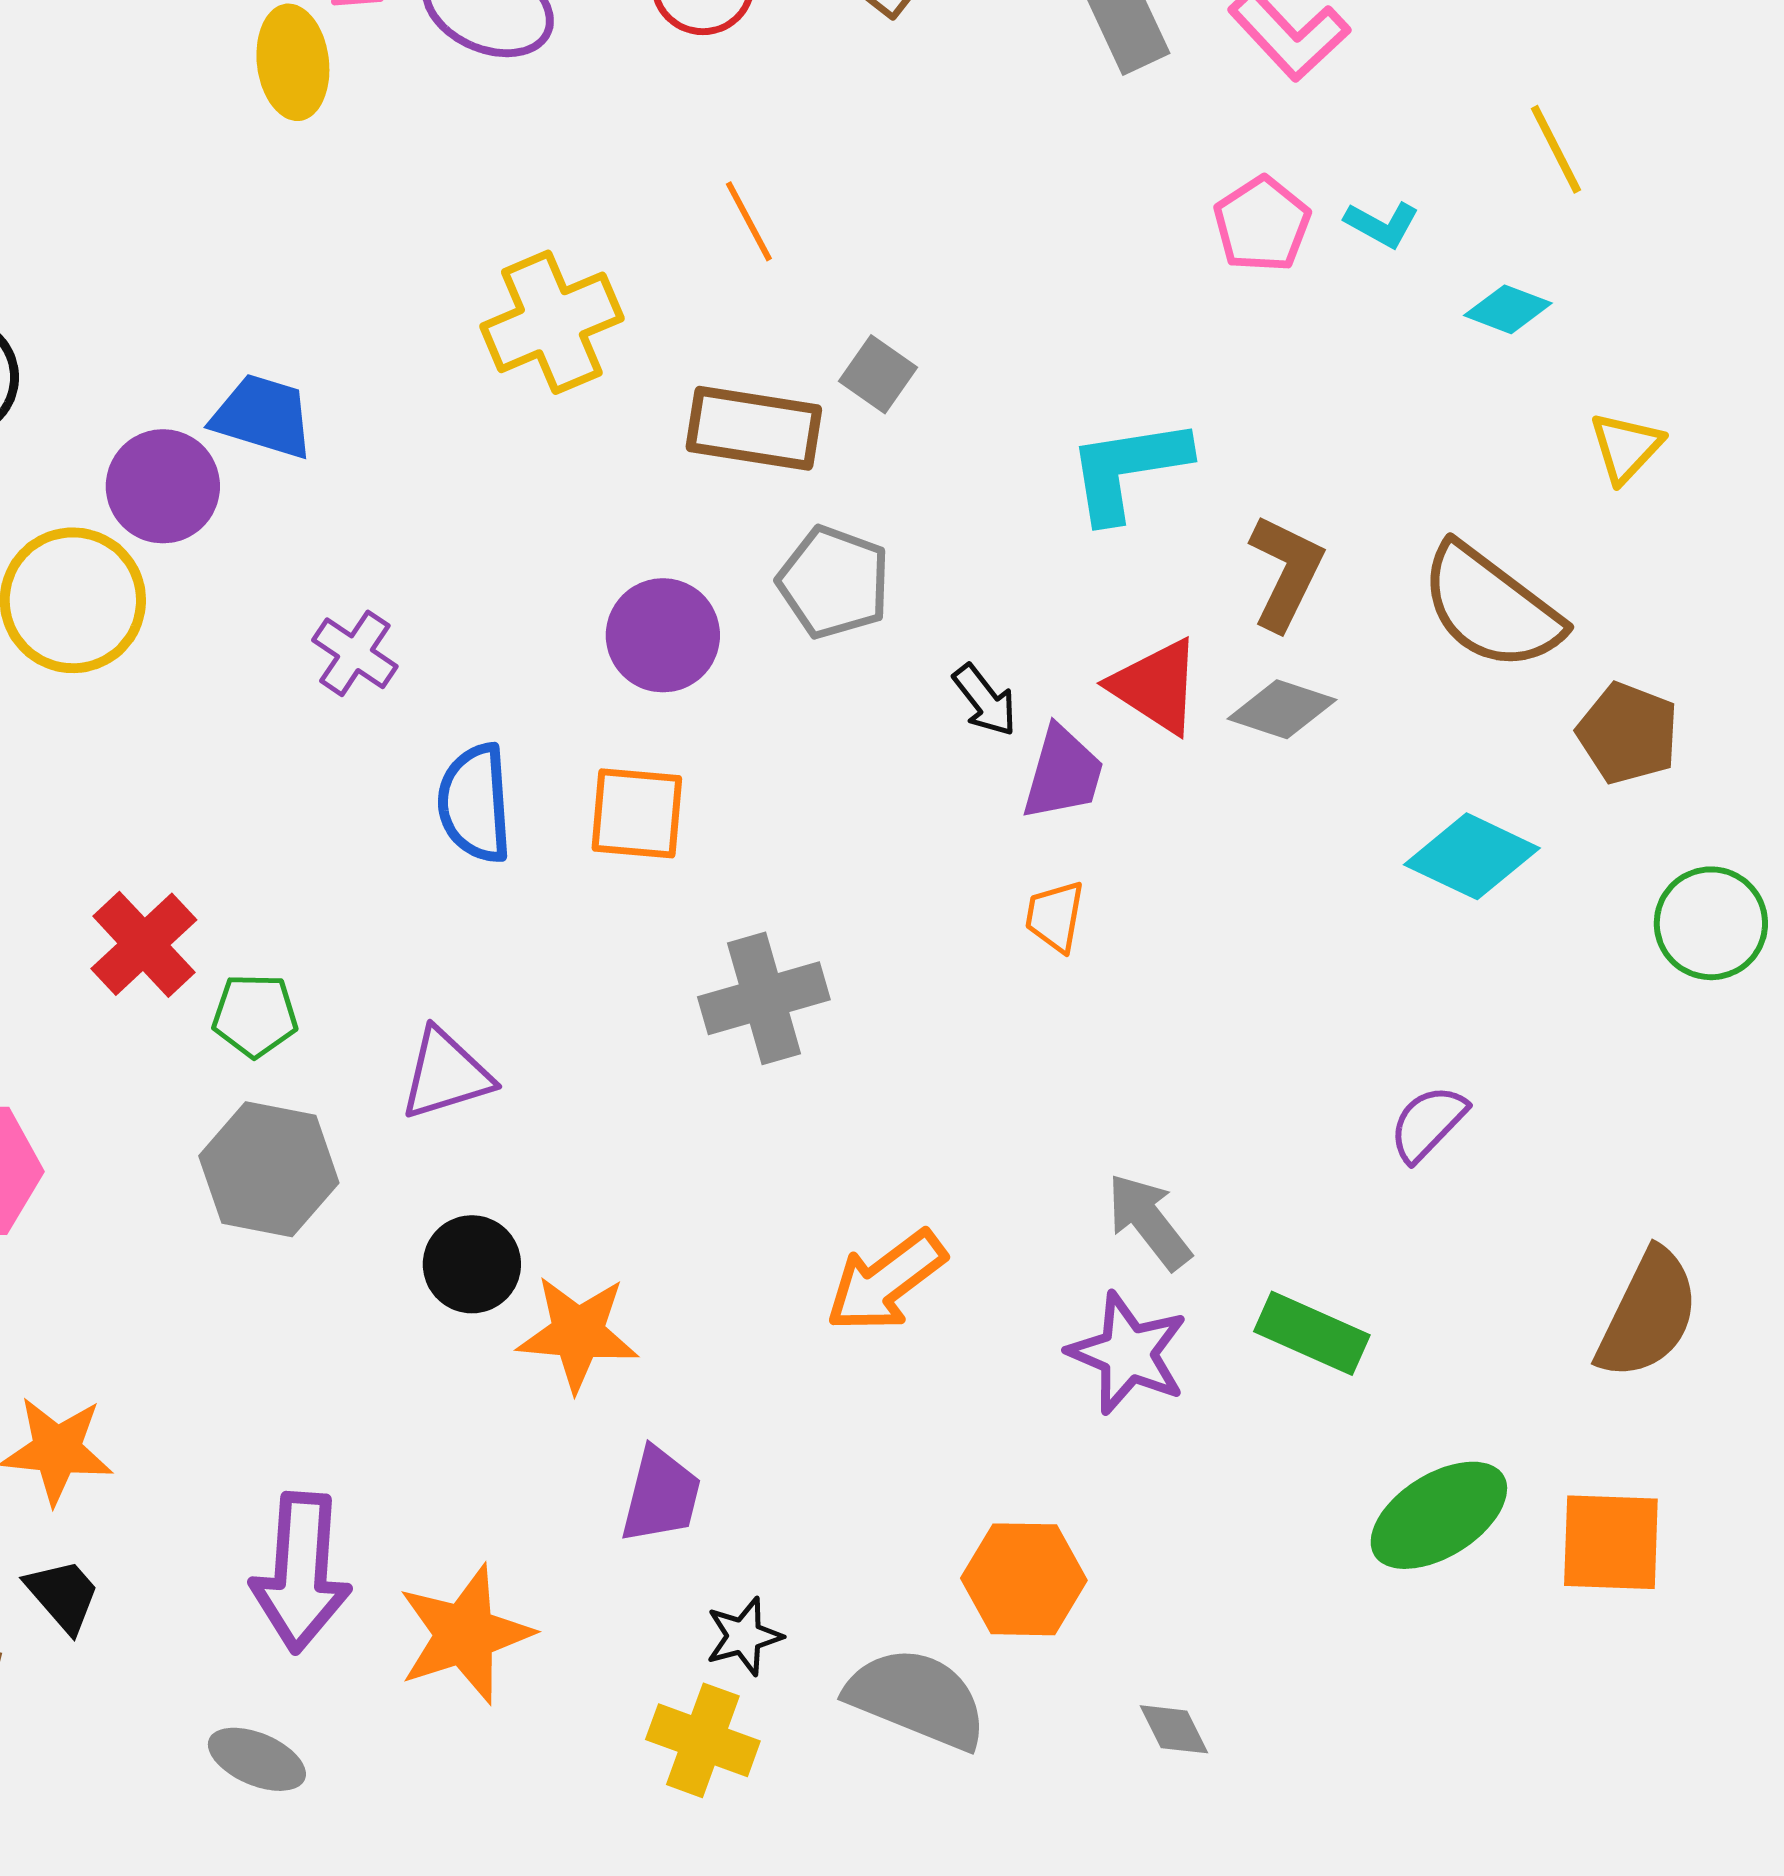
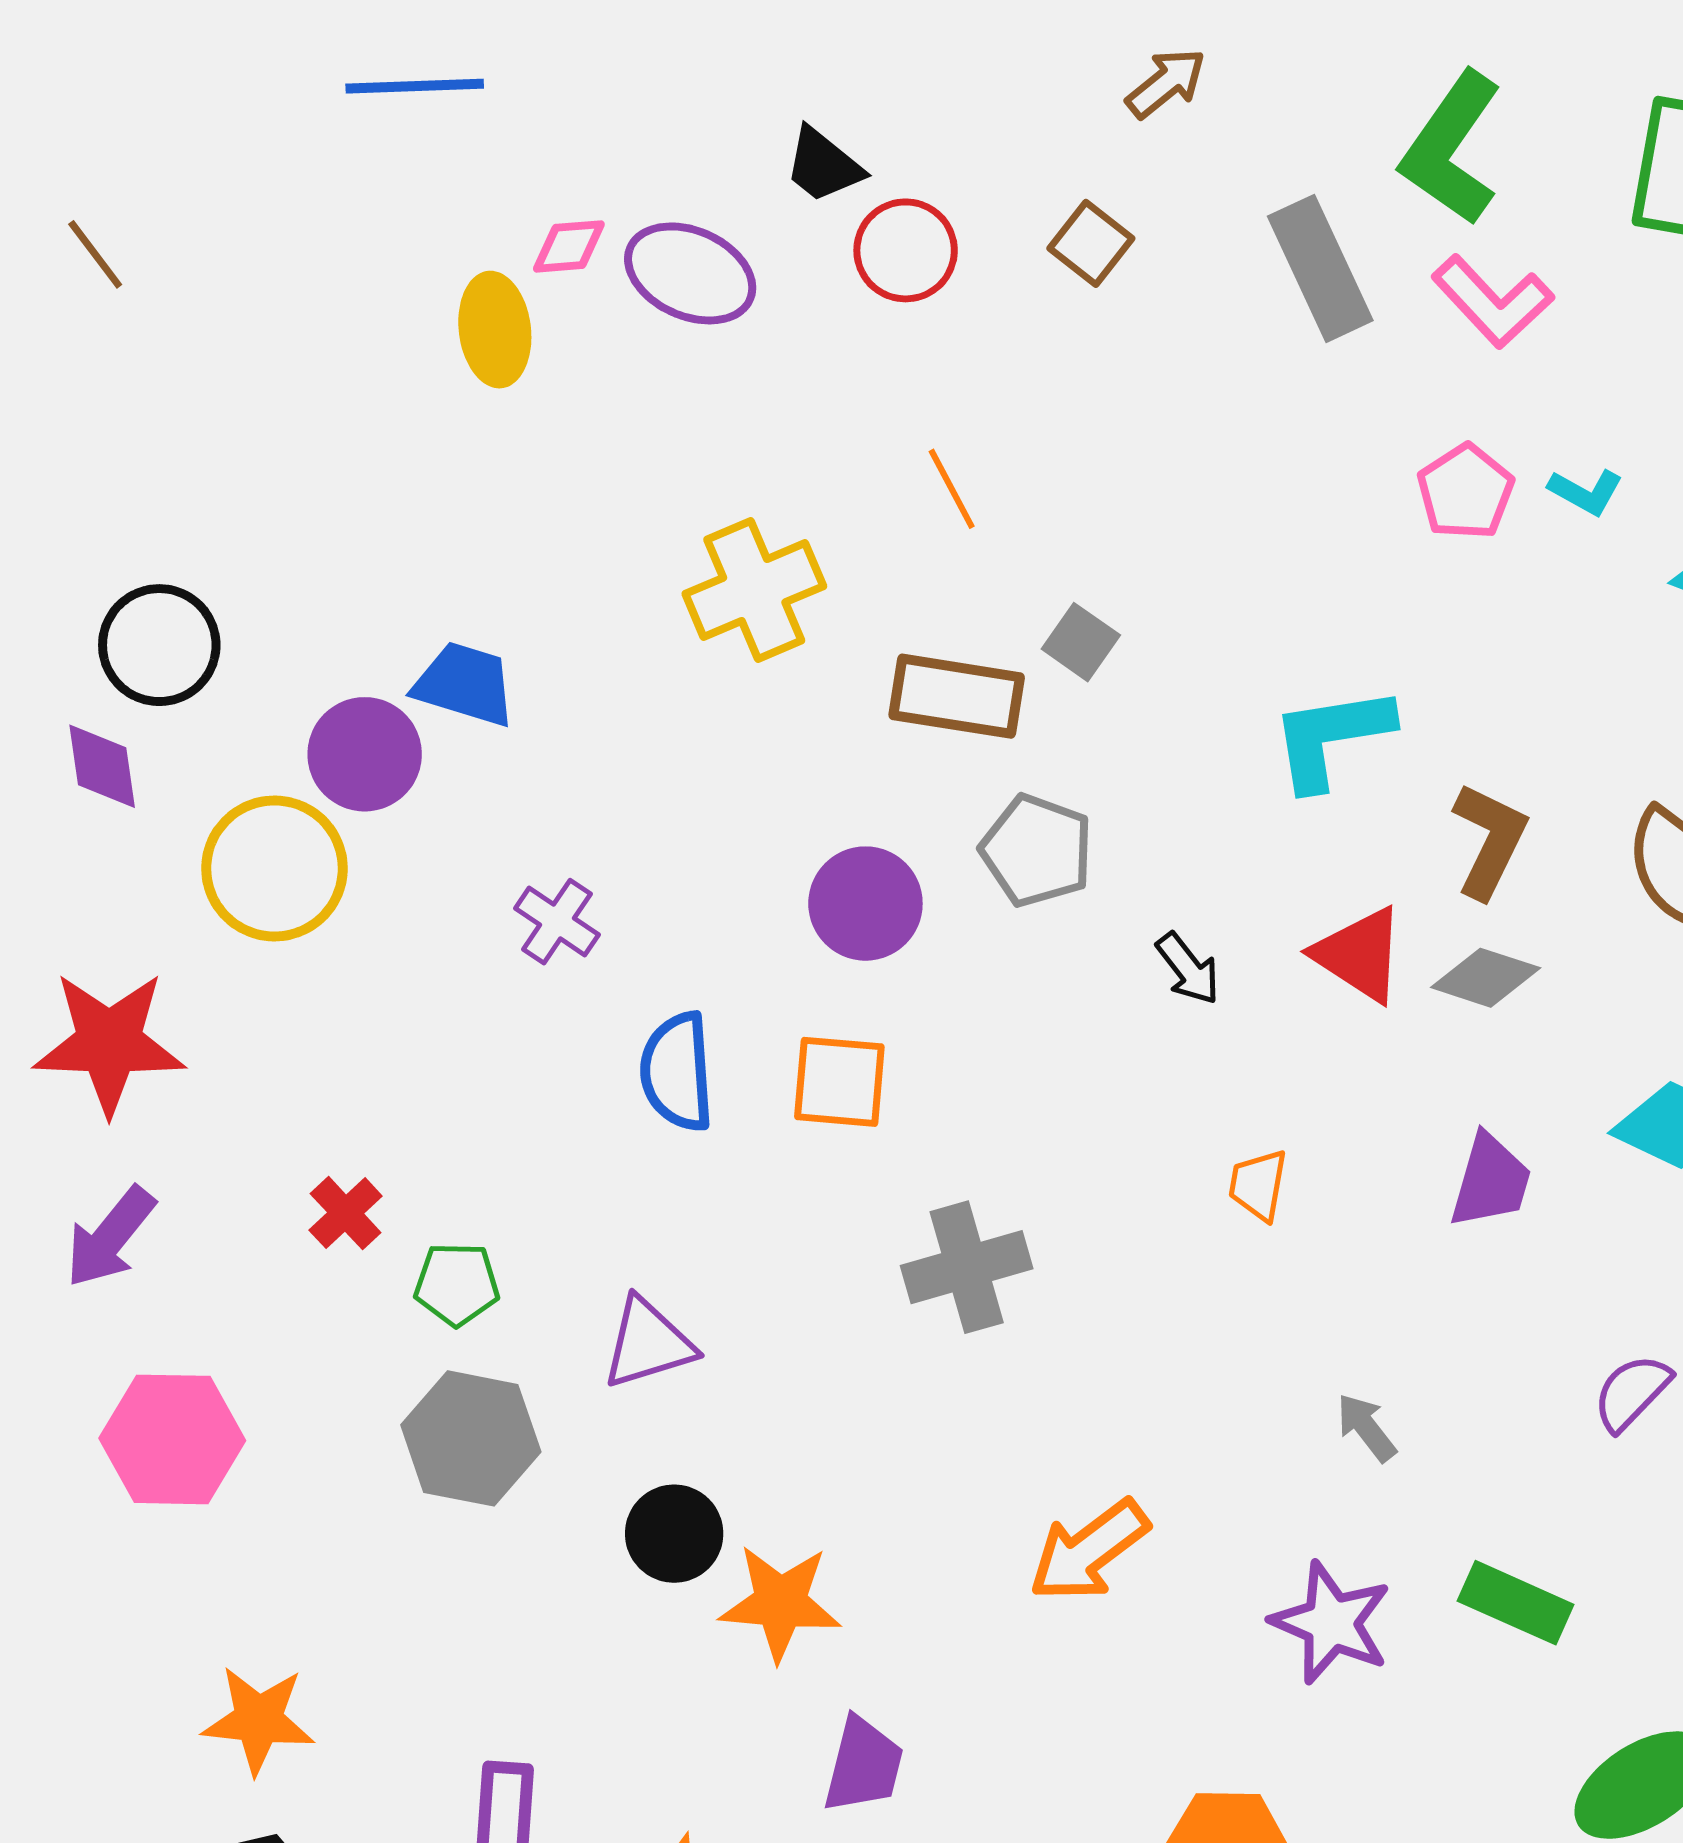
purple trapezoid: (1063, 773) -> (1491, 1181), moved
red cross: (144, 944) -> (346, 1213), size x0.7
gray arrow: (1149, 1221) -> (1366, 1427), moved, size x0.7

